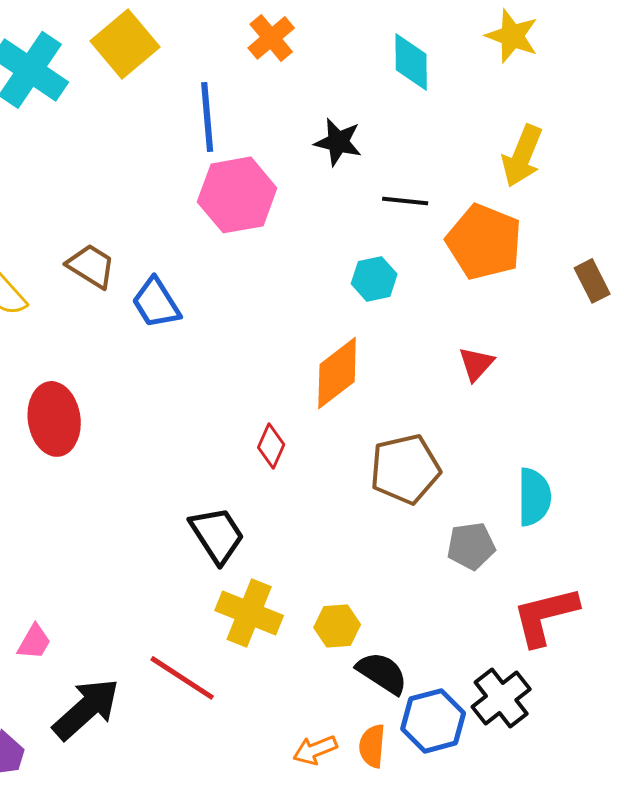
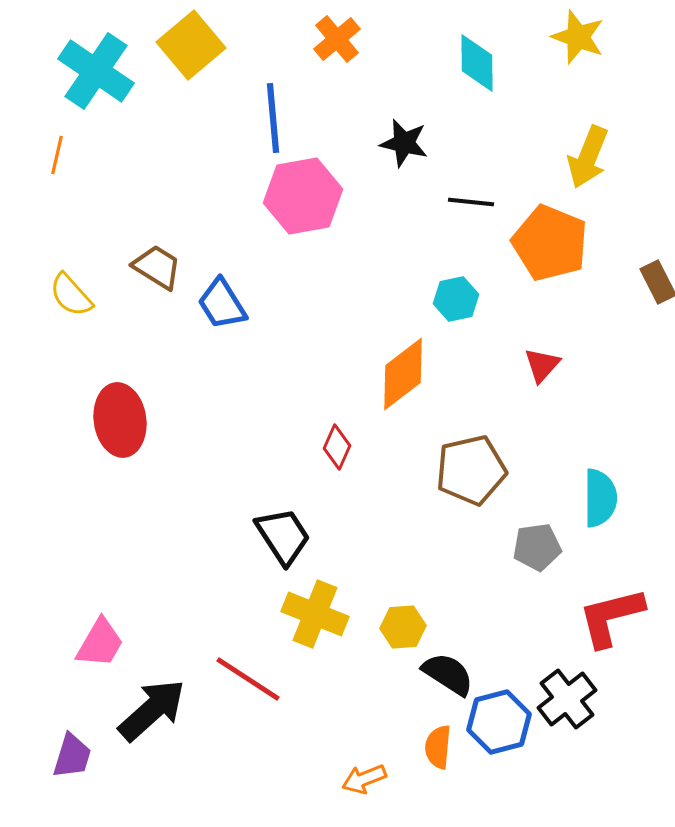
cyan hexagon: (374, 279) -> (456, 299), moved
pink trapezoid: (34, 642) -> (100, 643), size x1.4
orange arrow: (315, 750) -> (364, 779), moved

